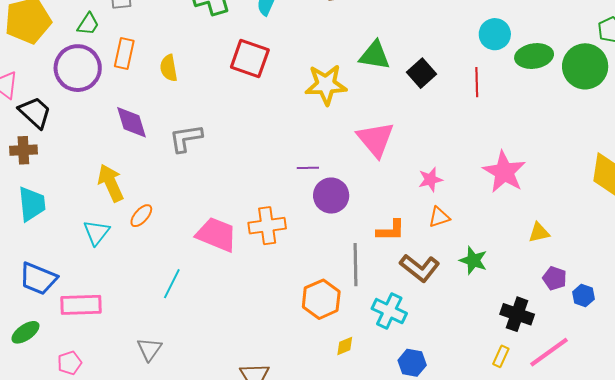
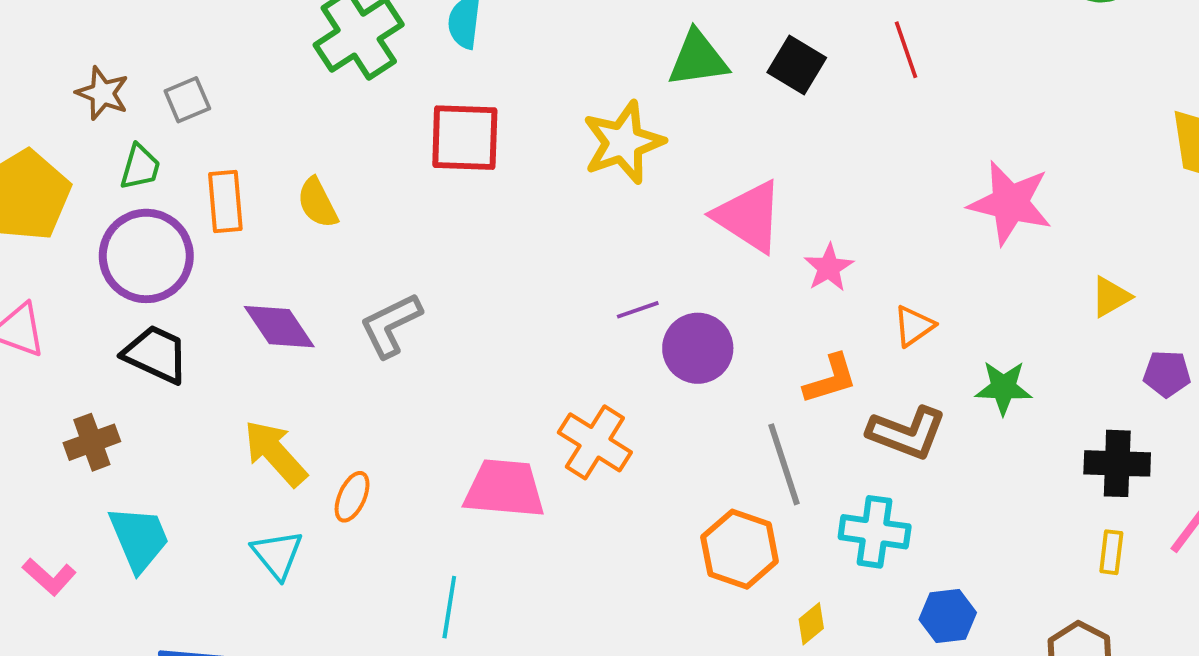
black trapezoid: (35, 112) -> (156, 354), moved
pink star: (430, 180) -> (829, 268), moved
orange cross: (267, 226) -> (595, 442), turned -33

